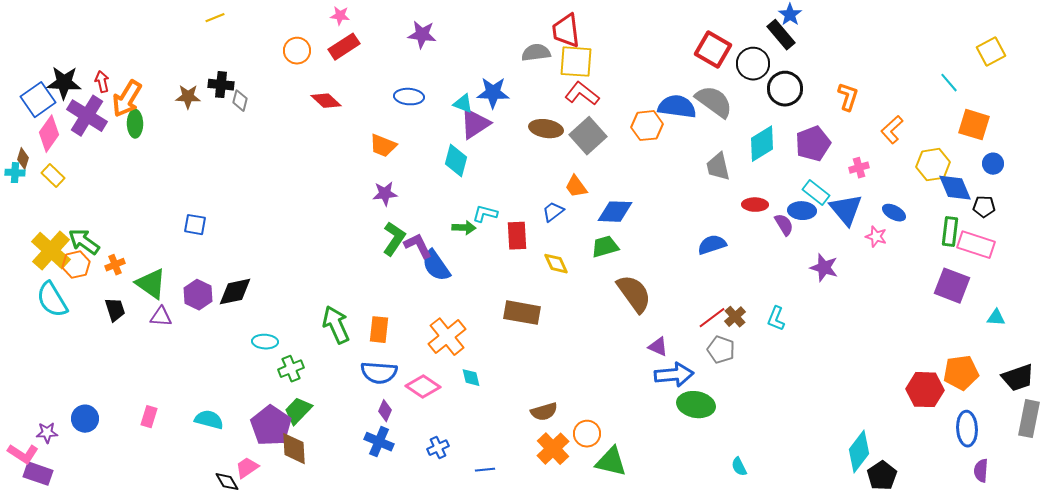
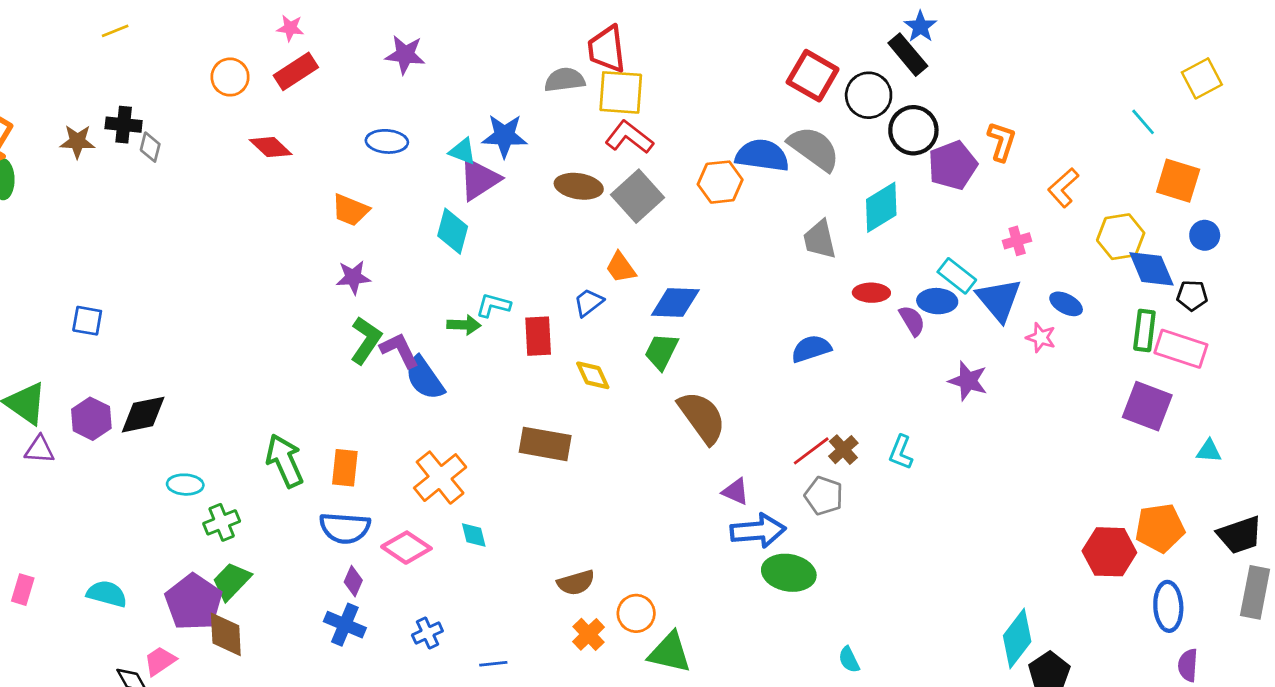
purple pentagon: (813, 144) -> (953, 165), moved
green trapezoid: (605, 247) -> (661, 351), turned -48
orange cross: (553, 449) -> (589, 634), size x0.7

